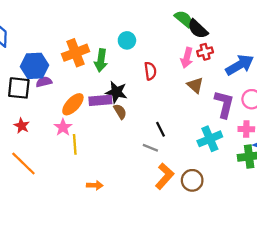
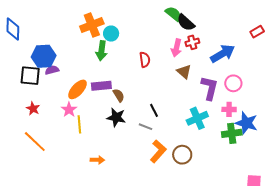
cyan circle: (127, 40) -> (111, 34), moved
orange cross: (76, 53) -> (92, 25), moved
black star: (116, 92) -> (116, 117), moved

